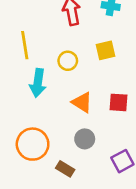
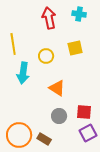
red square: (119, 102) -> (84, 112), moved
orange circle: (33, 144) -> (19, 135), moved

